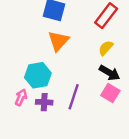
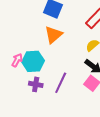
pink arrow: (21, 97) -> (17, 60), moved

